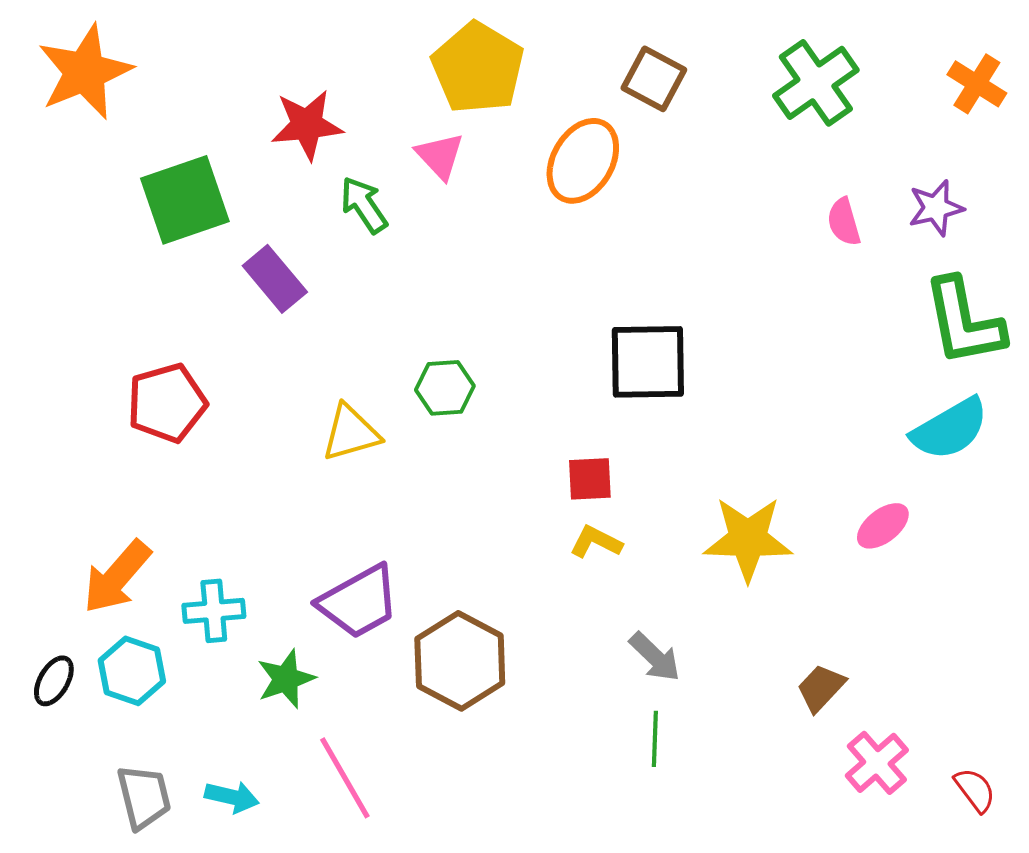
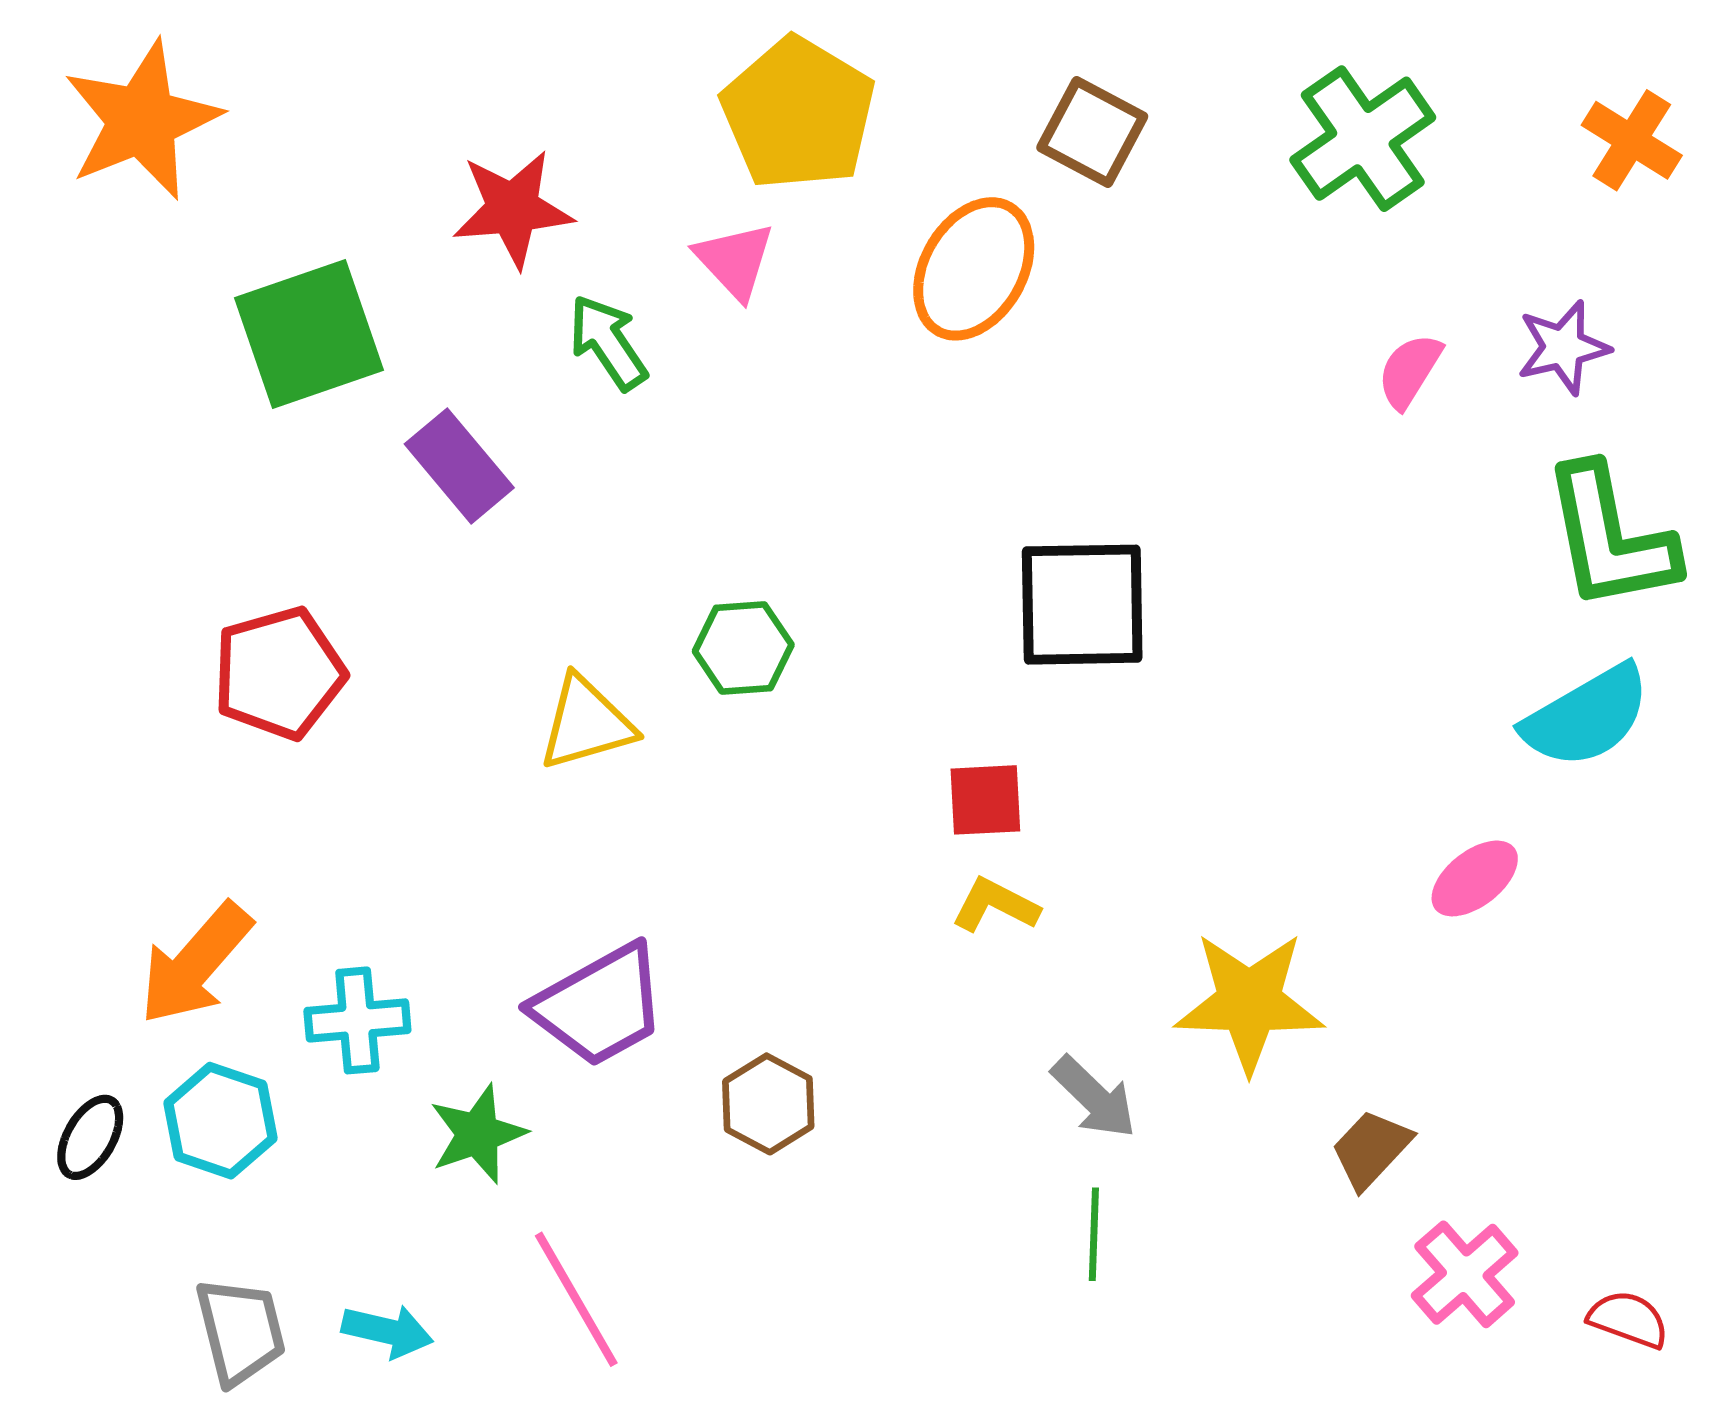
pink semicircle: (844, 222) -> (1410, 371), turned 48
yellow star: (748, 539) -> (1249, 1002), moved
brown hexagon: (460, 661) -> (768, 1104), size x0.6
red semicircle: (975, 790) -> (1628, 1319), turned -33

